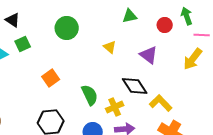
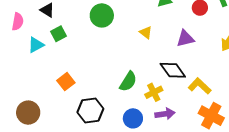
purple triangle: (149, 55) -> (185, 39), turned -48
orange square: (51, 78) -> (66, 82), moved
green semicircle: (90, 95) -> (128, 82), turned 60

